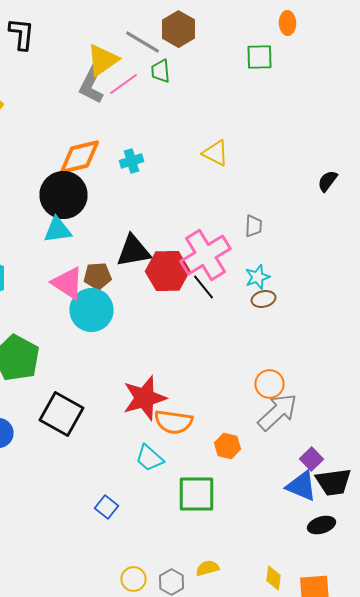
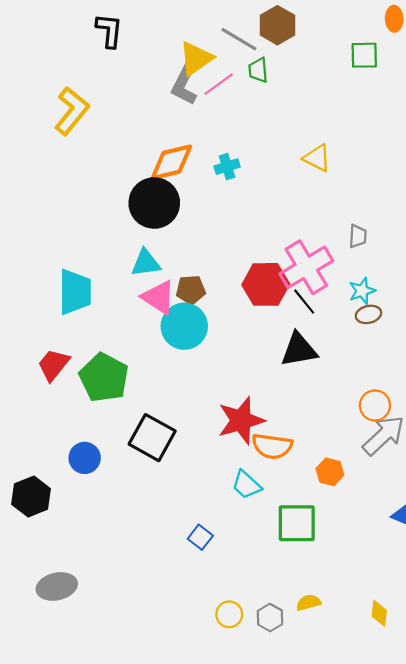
cyan triangle: (58, 230) -> (146, 263), moved
black triangle: (134, 251) -> (299, 350), moved

